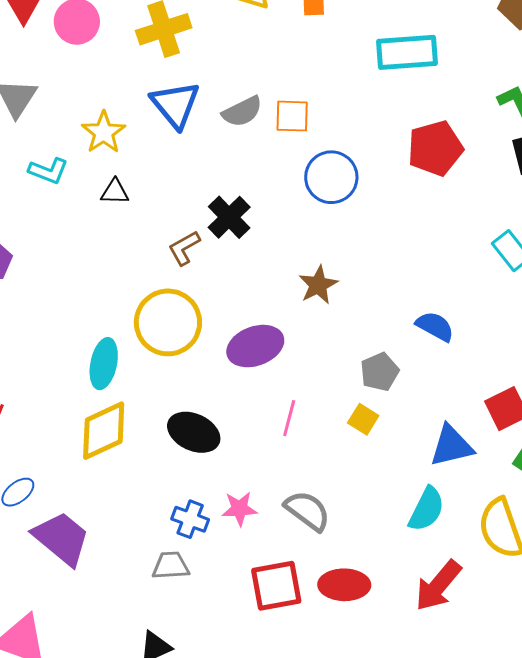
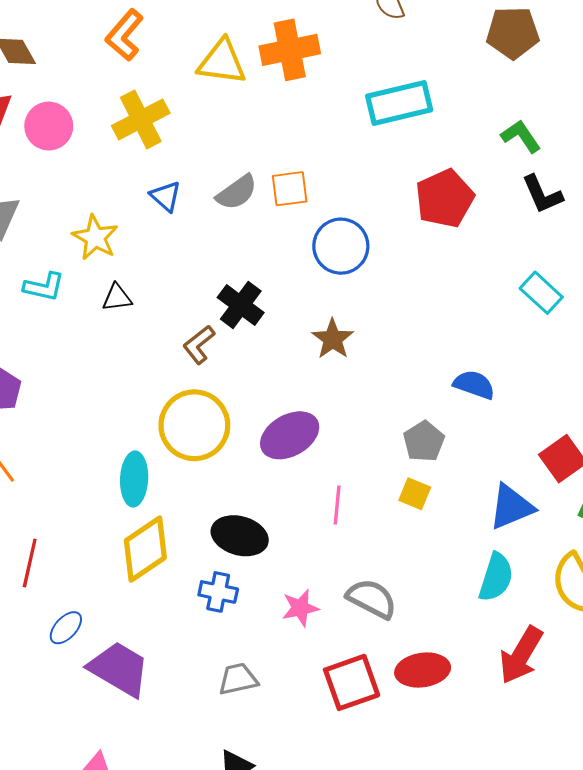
blue triangle: (175, 105) -> (166, 196), size x0.6
brown star: (318, 285) -> (333, 339), moved
blue cross: (190, 519) -> (218, 592), moved

